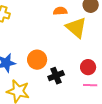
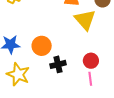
pink line: (90, 85) -> (90, 79), turned 72

